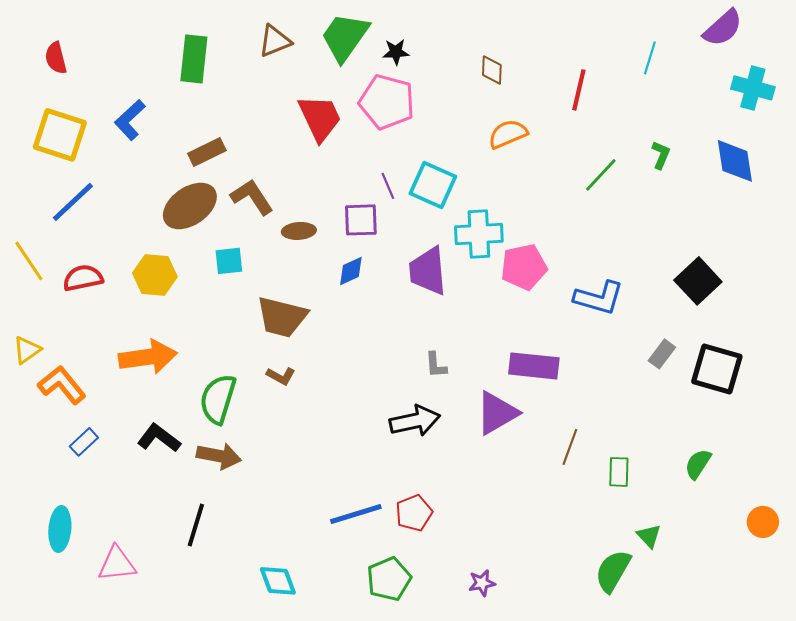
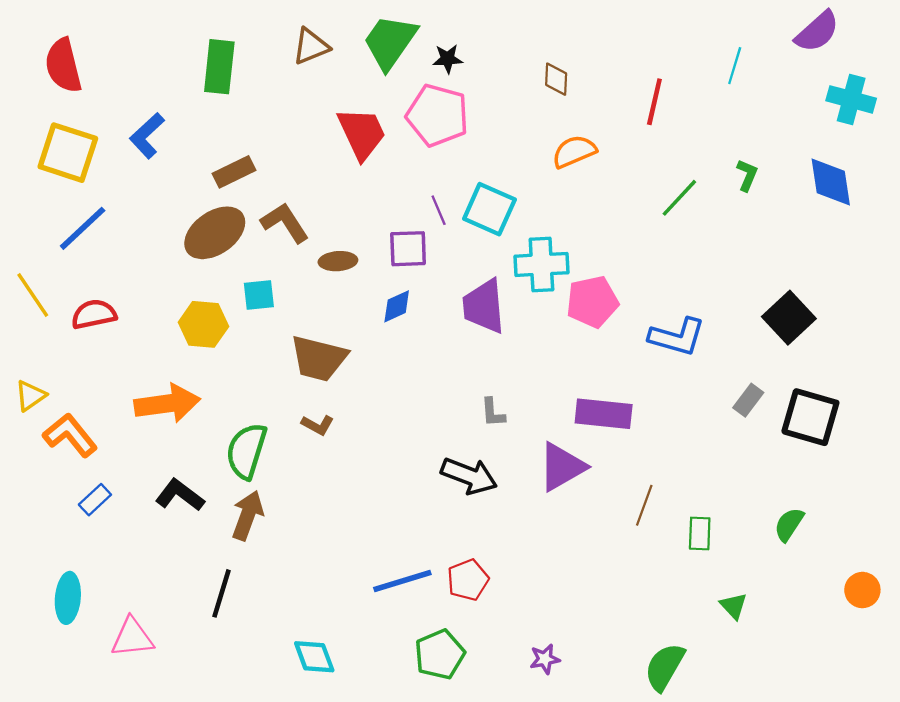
red semicircle: (56, 58) -> (63, 66), size x1.5
yellow hexagon: (155, 275) -> (203, 324), moved
black arrow: (415, 421) -> (469, 476), turned 33
brown arrow: (219, 456) -> (248, 515), turned -81
green semicircle: (613, 571) -> (665, 667), moved

